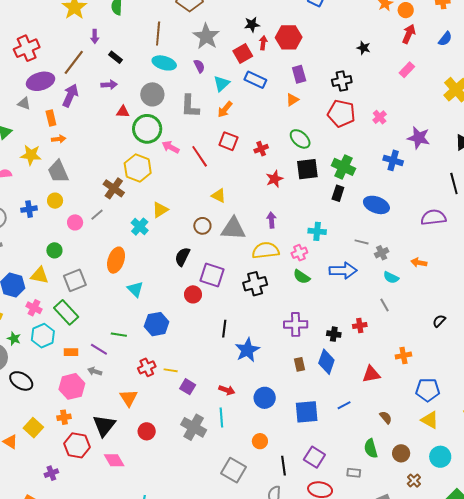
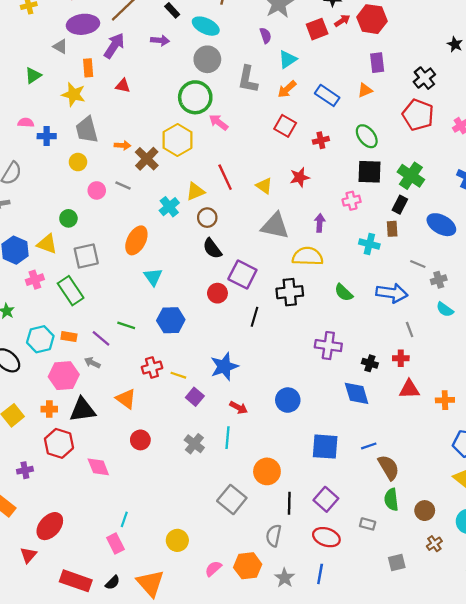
red arrow: (263, 43) -> (342, 21), turned 40
cyan ellipse: (164, 63) -> (206, 26), moved
blue rectangle: (255, 80) -> (327, 95), moved
black cross: (342, 81) -> (424, 78), turned -36
red triangle: (123, 112) -> (123, 86), moved
orange arrow: (59, 139) -> (122, 145), moved
yellow star: (31, 155) -> (74, 94), moved
red line: (200, 156) -> (225, 177), moved
red star: (275, 179) -> (300, 177), moved
blue cross: (29, 209) -> (47, 136), moved
gray line: (97, 215) -> (123, 185), turned 56
brown circle: (202, 226) -> (207, 218), moved
pink cross: (299, 253) -> (352, 201), moved
black semicircle: (182, 257) -> (212, 248), turned -72
gray line: (385, 305) -> (410, 329), moved
pink cross: (34, 308) -> (35, 280), turned 35
black line: (224, 329) -> (255, 317), moved
cyan hexagon: (43, 336) -> (40, 339), moved
blue star: (247, 350) -> (224, 366), moved
blue diamond: (326, 362) -> (357, 393), turned -45
brown rectangle: (299, 364) -> (392, 229), moved
red triangle: (371, 374) -> (409, 389), moved
orange triangle: (129, 398) -> (126, 399), turned -30
blue circle: (265, 398) -> (288, 400), moved
brown semicircle: (386, 417) -> (389, 467), moved, size x1.6
black triangle: (104, 426) -> (83, 410), moved, turned 35
gray cross: (194, 427) -> (194, 444), size x0.7
orange circle: (260, 441) -> (267, 471), size x1.5

